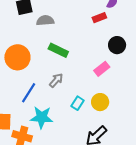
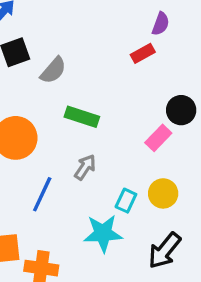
gray semicircle: (45, 21) -> (53, 70), turned 144
black circle: (117, 45) -> (181, 110), moved
cyan star: (42, 117) -> (103, 233), moved

